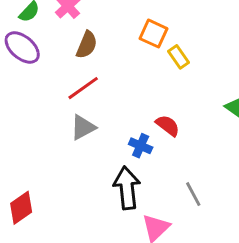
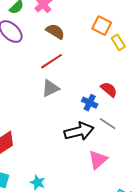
brown semicircle: (87, 45) -> (55, 31), turned -84
black arrow: (127, 188) -> (79, 131), turned 80
gray line: (193, 194) -> (108, 124), moved, turned -30

